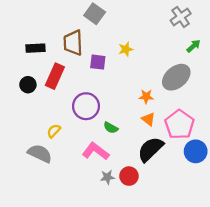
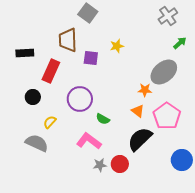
black rectangle: (35, 48) -> (25, 53), moved
black circle: (28, 85) -> (33, 97), moved
orange star: (146, 97) -> (145, 90), moved
blue circle: (196, 151) -> (182, 160), moved

